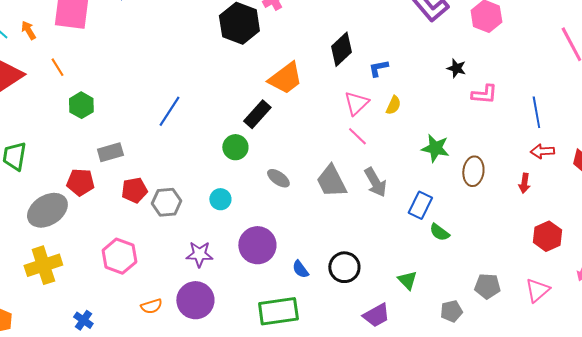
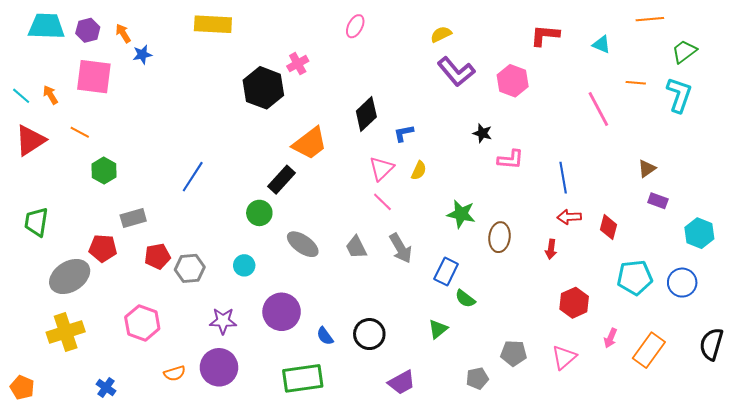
orange line: (57, 67) -> (80, 132), turned -30
gray ellipse: (278, 178) -> (303, 244), size x1.4
gray trapezoid: (331, 181) -> (356, 247), size x0.7
green triangle: (407, 280) -> (438, 329), moved, turned 35

